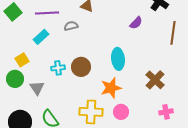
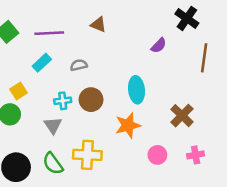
gray semicircle: (71, 26) -> (79, 65), moved
gray triangle: (37, 88) -> (53, 125), moved
yellow cross: (91, 112) -> (87, 155), moved
pink circle: (121, 112) -> (157, 155), moved

